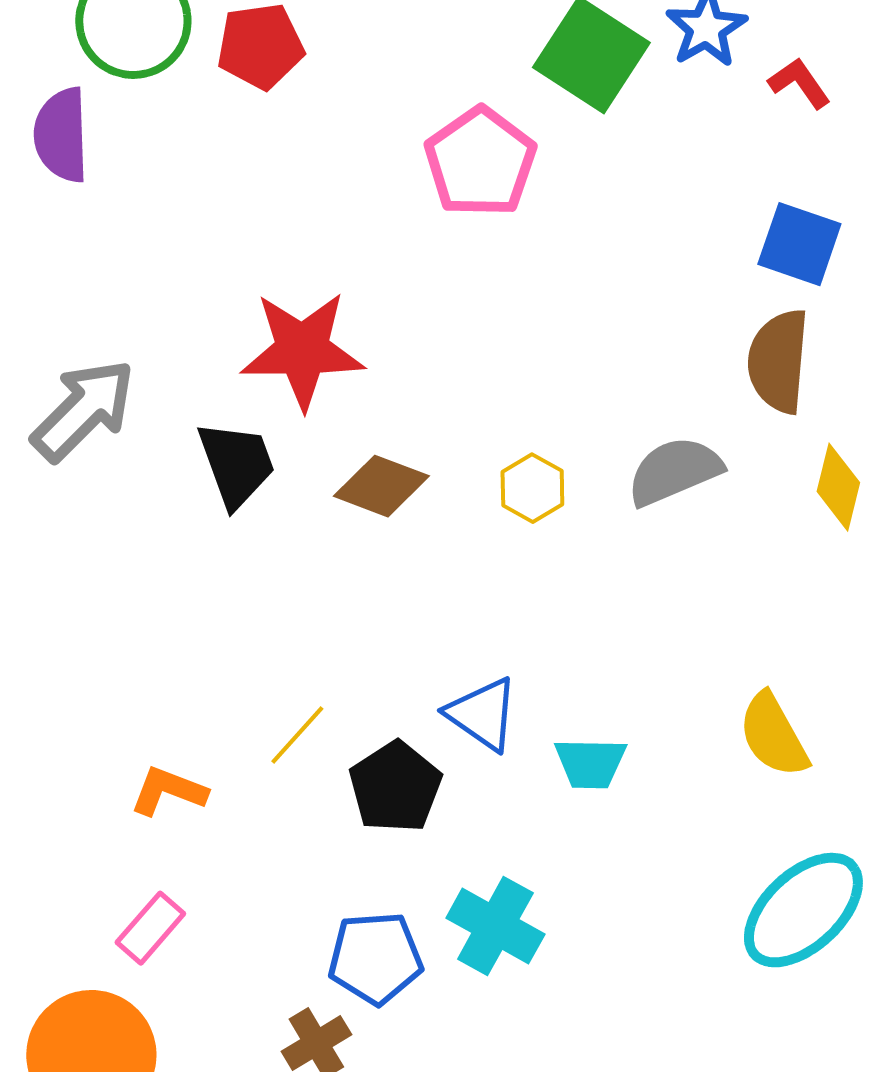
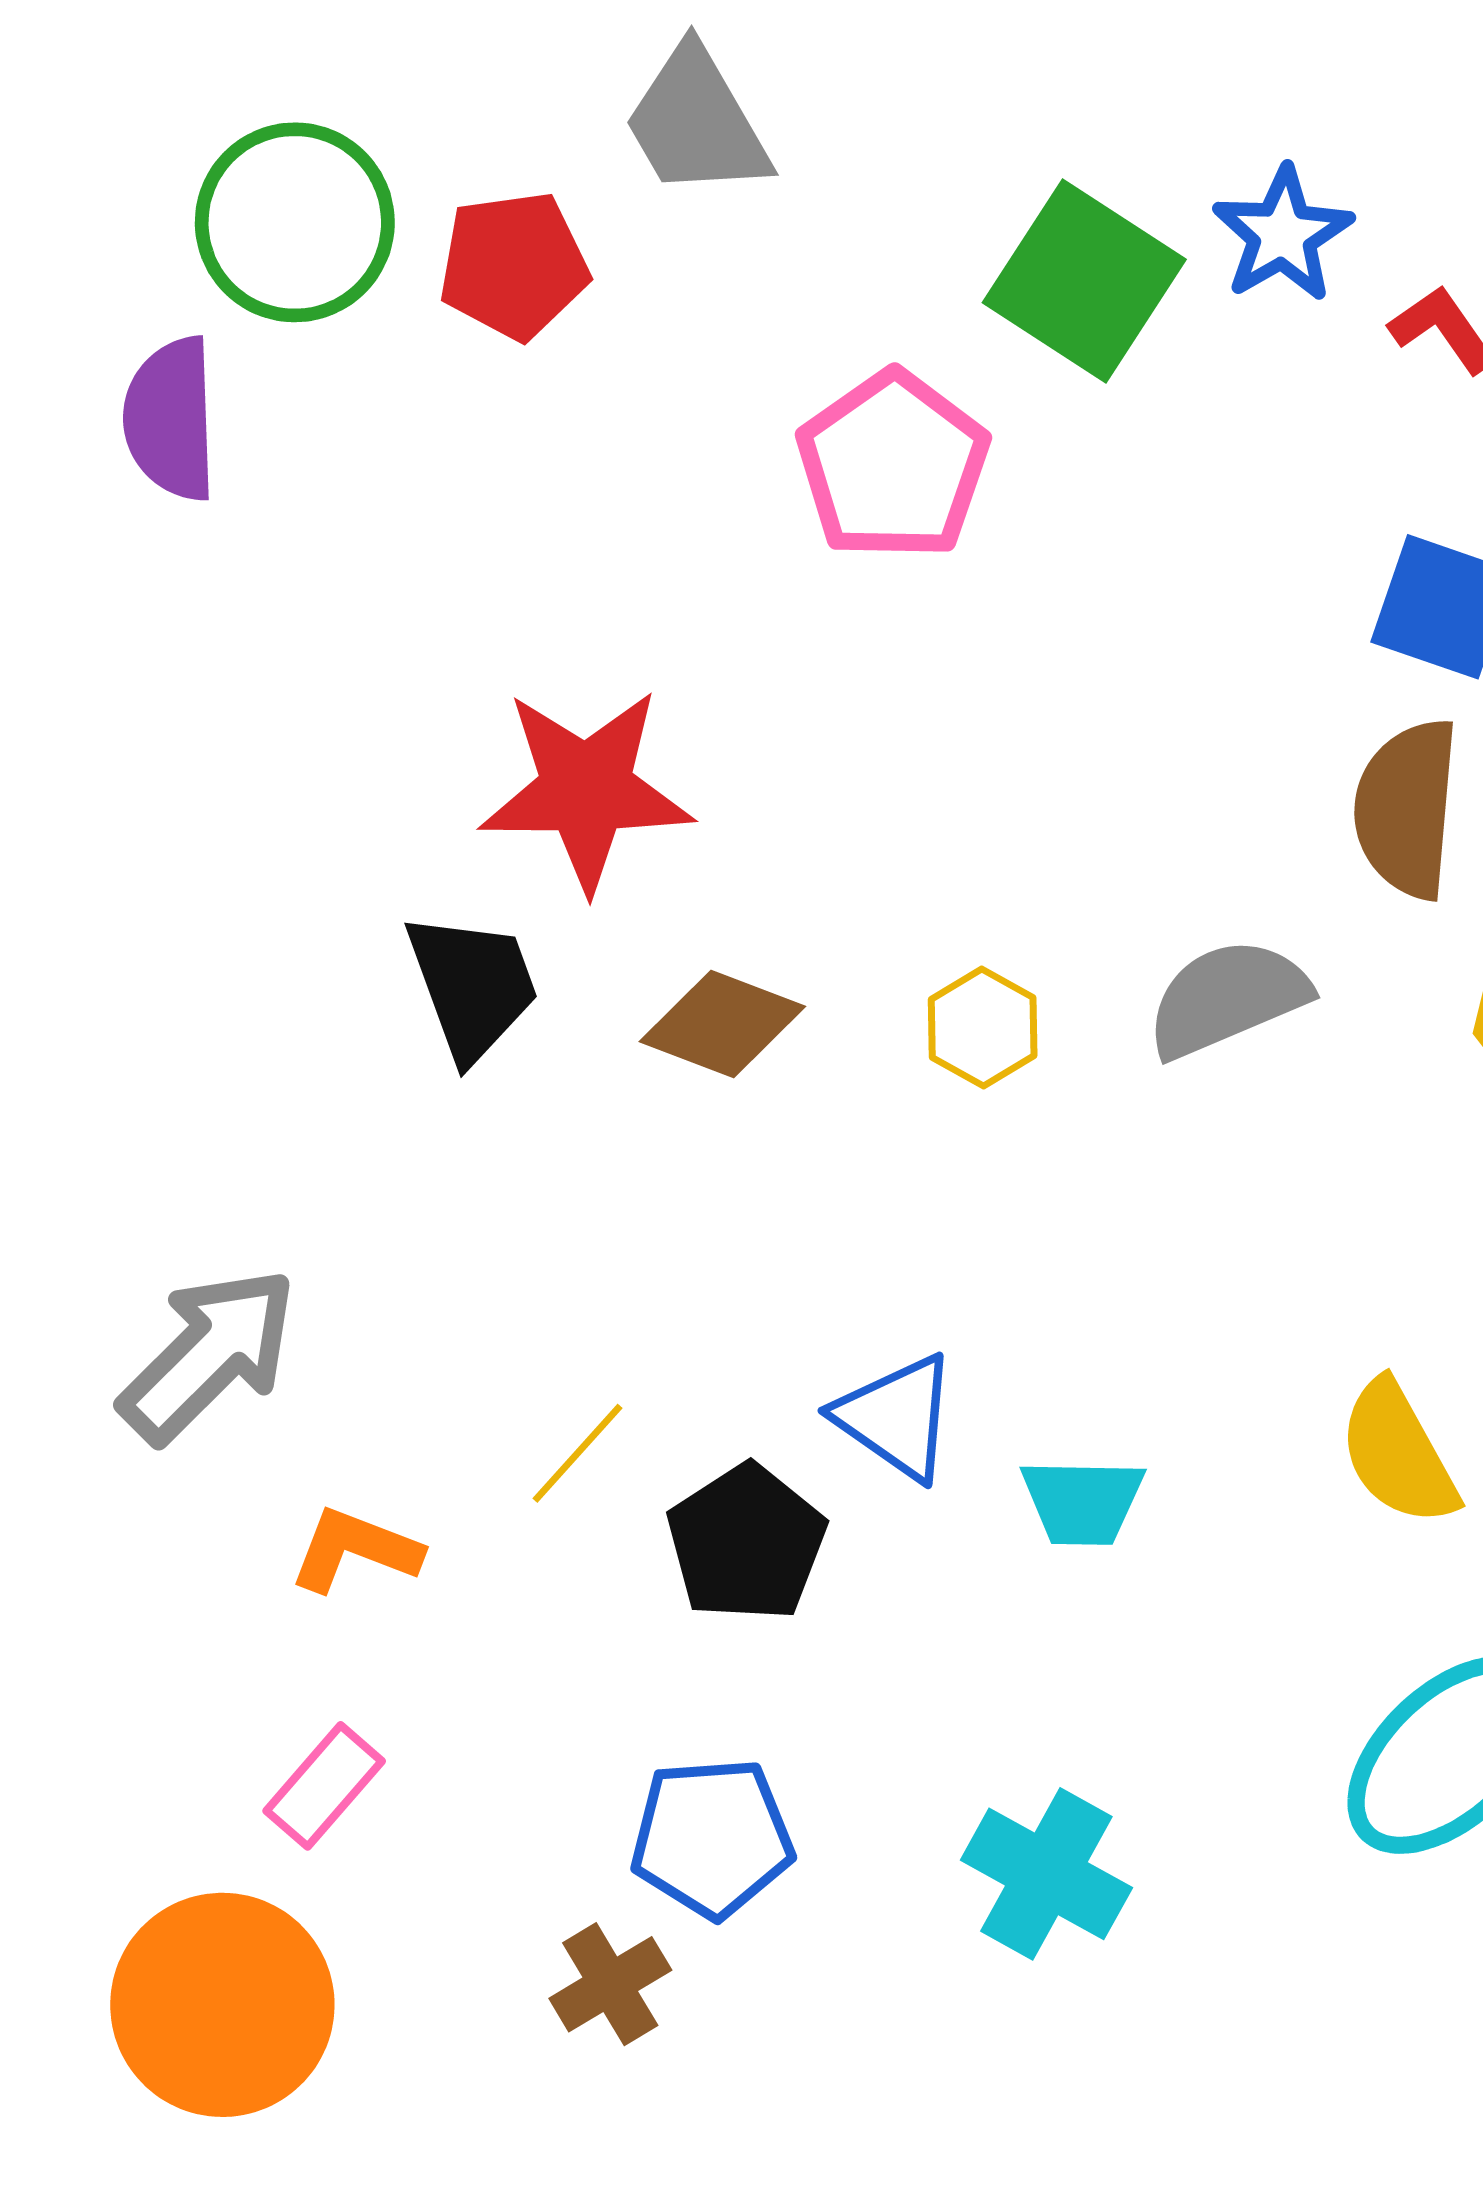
gray arrow: (83, 410) -> (209, 1355), moved
cyan cross: (495, 926) -> (1046, 1874), moved

